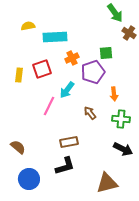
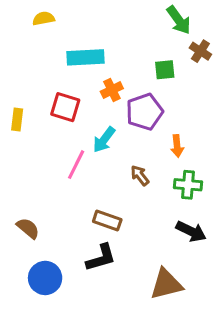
yellow semicircle: (28, 26) -> (44, 18), moved
green square: (106, 53) -> (165, 70), moved
red square: (42, 69) -> (65, 107), turned 36
yellow rectangle: (19, 75) -> (17, 119), moved
brown rectangle: (69, 142) -> (107, 220), turned 30

